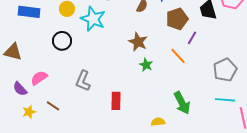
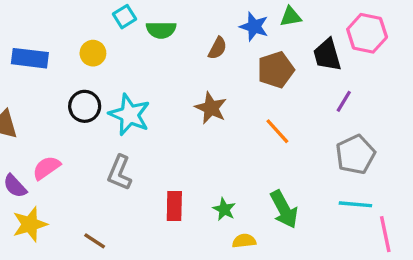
cyan star: (93, 19) -> (130, 115), moved
purple line: (192, 38) -> (344, 101), moved
green star: (146, 65) -> (224, 209), moved
brown line: (53, 106) -> (95, 241), moved
yellow star: (29, 112) -> (30, 224), size x1.5

